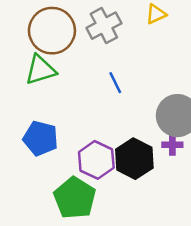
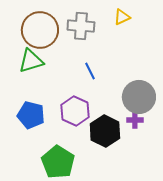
gray cross: (104, 26) -> (81, 26), turned 32
purple hexagon: (96, 160) -> (75, 111), moved

